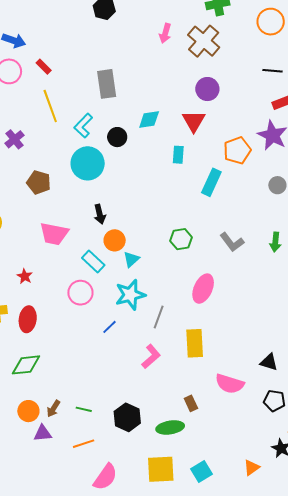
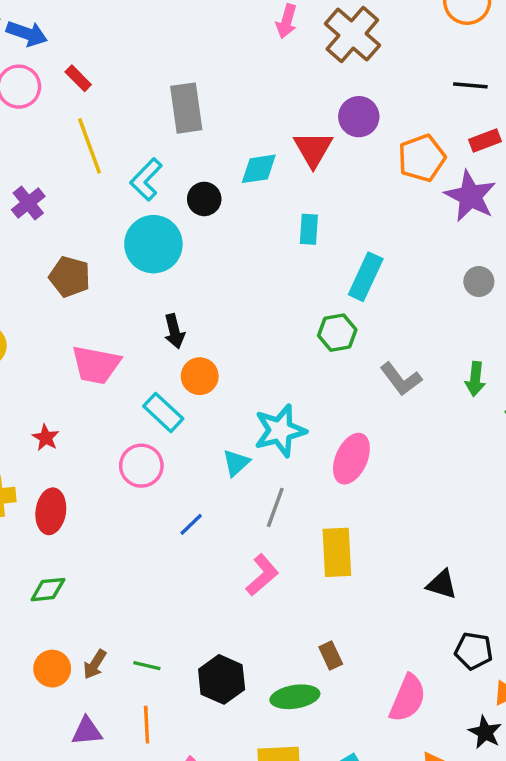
red triangle: (194, 121) -> (313, 149), moved
orange pentagon: (237, 150) -> (422, 158), moved
green hexagon: (181, 239) -> (337, 333), moved
cyan triangle: (131, 259) -> (236, 463), moved
cyan star: (130, 295) -> (280, 431), moved
black triangle: (269, 362) -> (442, 584), moved
green diamond: (26, 365) -> (48, 590), size x0.7
pink semicircle: (230, 384) -> (408, 698), moved, turned -84
purple triangle: (43, 433) -> (87, 731), moved
orange line: (84, 444) -> (147, 725), turned -75

